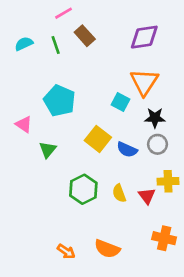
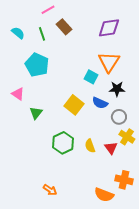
cyan semicircle: (24, 44) -> (18, 33), turned 64
cyan pentagon: (60, 101) -> (37, 65), moved
gray circle: (158, 144) -> (119, 117), moved
blue semicircle: (127, 150) -> (100, 103), moved
yellow cross: (168, 181) -> (127, 137), turned 35
orange semicircle: (107, 249) -> (104, 195), moved

